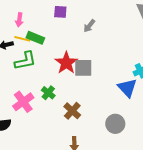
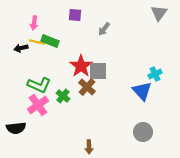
green L-shape: (25, 61) -> (39, 85), moved, turned 35
brown cross: (72, 111) -> (87, 87), moved
gray circle: (115, 124) -> (143, 132), moved

